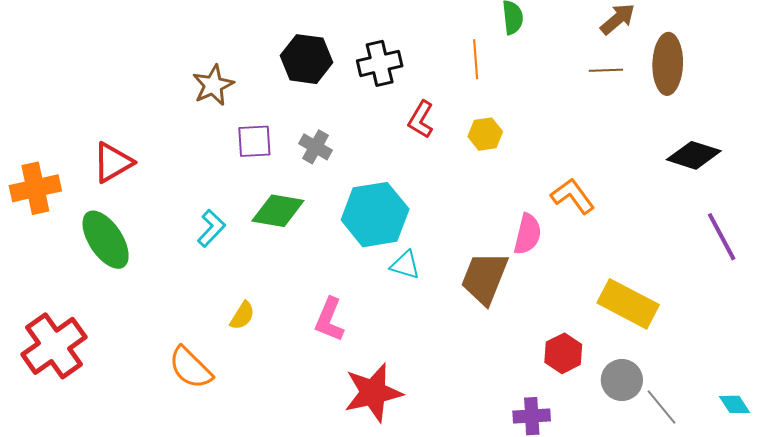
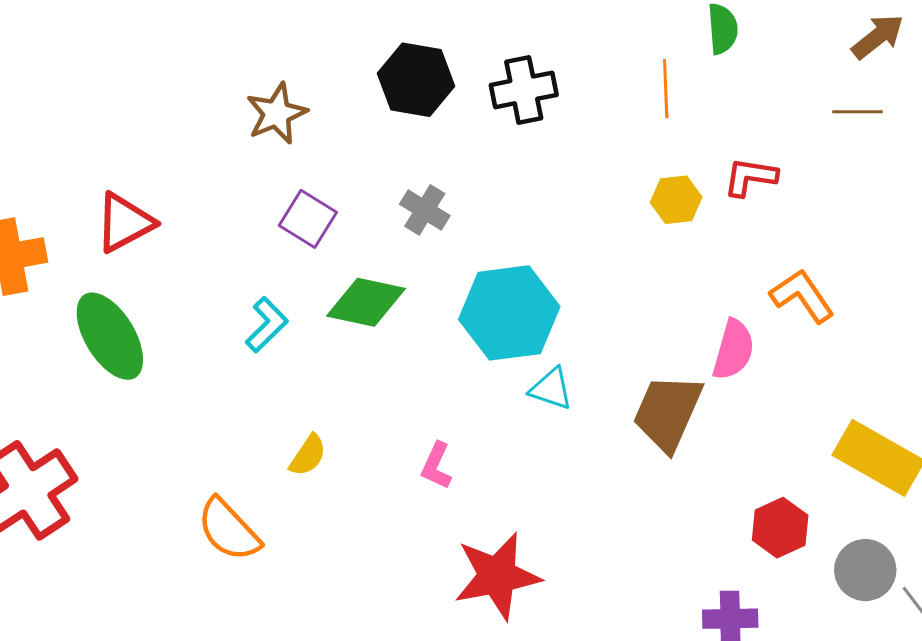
red L-shape: (421, 119) -> (750, 177), moved, turned 66
purple square: (254, 141) -> (308, 219), moved, turned 33
pink L-shape: (329, 320) -> (436, 466), size x0.7

